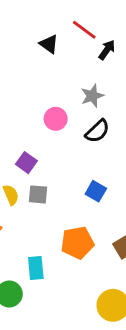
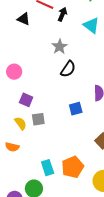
pink circle: (56, 119) -> (14, 72), moved
blue square: (96, 191) -> (76, 109), turned -32
orange pentagon: (77, 243) -> (73, 167), moved

